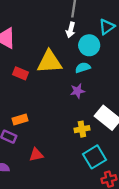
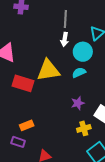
red rectangle: (21, 73) -> (23, 83), size x1.5
purple star: (78, 91) -> (78, 103), moved

